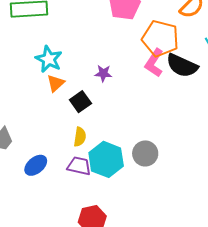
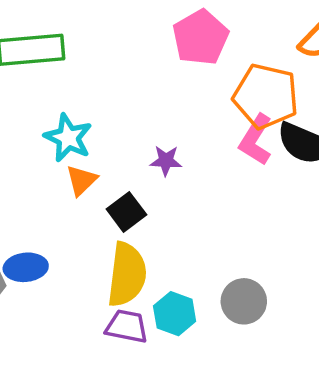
yellow semicircle: (80, 137) -> (127, 275), size x1.8
cyan hexagon: (106, 159) -> (175, 314), size x0.7
blue ellipse: (36, 165) -> (26, 267), moved, turned 35

